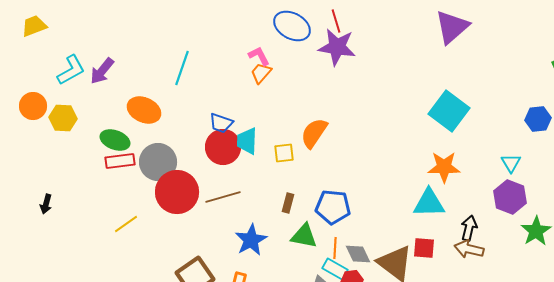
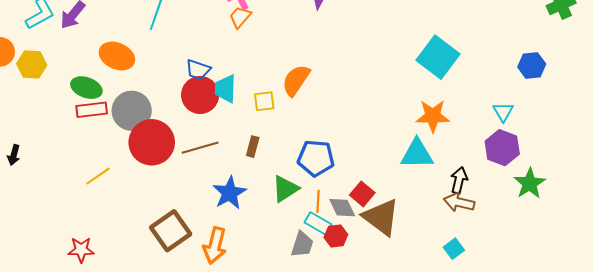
brown rectangle: (288, 203) -> (253, 147), moved
green triangle: (304, 236) -> (285, 189), turned -44
red square: (424, 248) -> (362, 194), moved, turned 35

